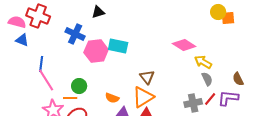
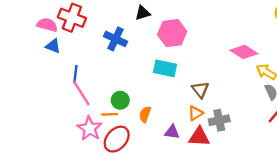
cyan rectangle: (118, 46) -> (165, 68), moved
pink hexagon: (96, 51) -> (172, 33), moved
orange triangle: (143, 97) -> (196, 113), size x0.6
orange semicircle: (112, 98) -> (145, 114), moved, turned 88
gray cross: (193, 103) -> (219, 120), moved

